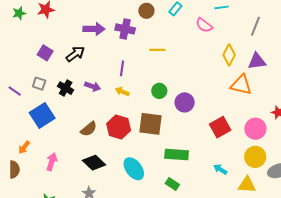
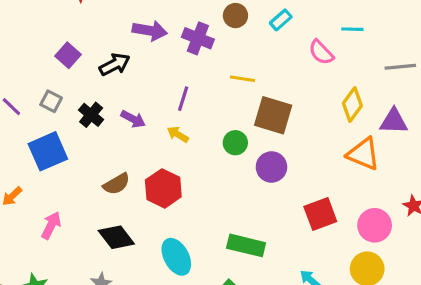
gray line: (255, 26) -> (400, 67), turned 54
brown square: (150, 124) -> (273, 115), moved

